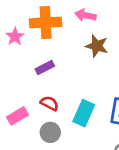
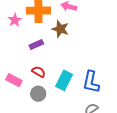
brown star: (97, 46) -> (60, 29), moved
pink rectangle: (18, 116) -> (14, 80), turned 56

